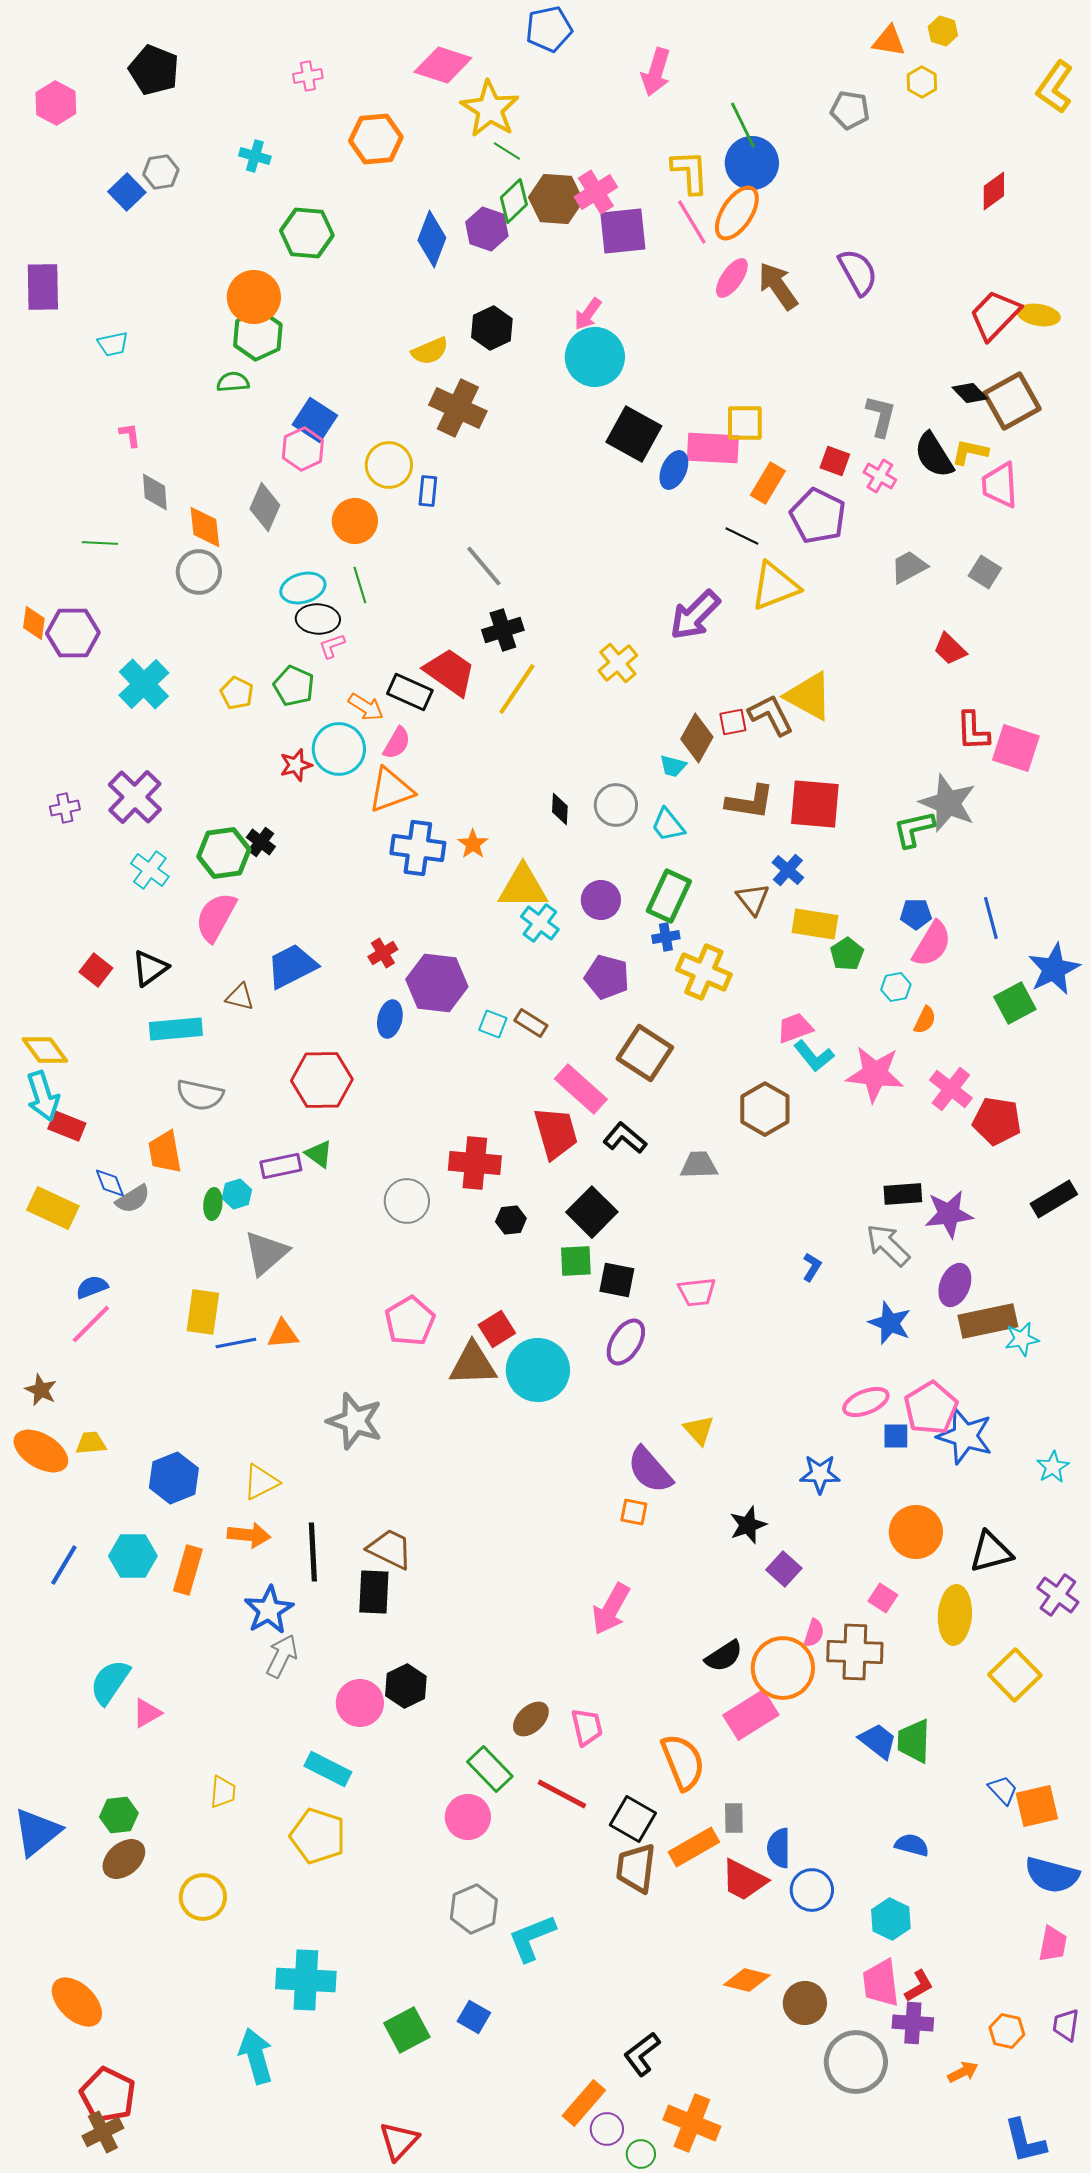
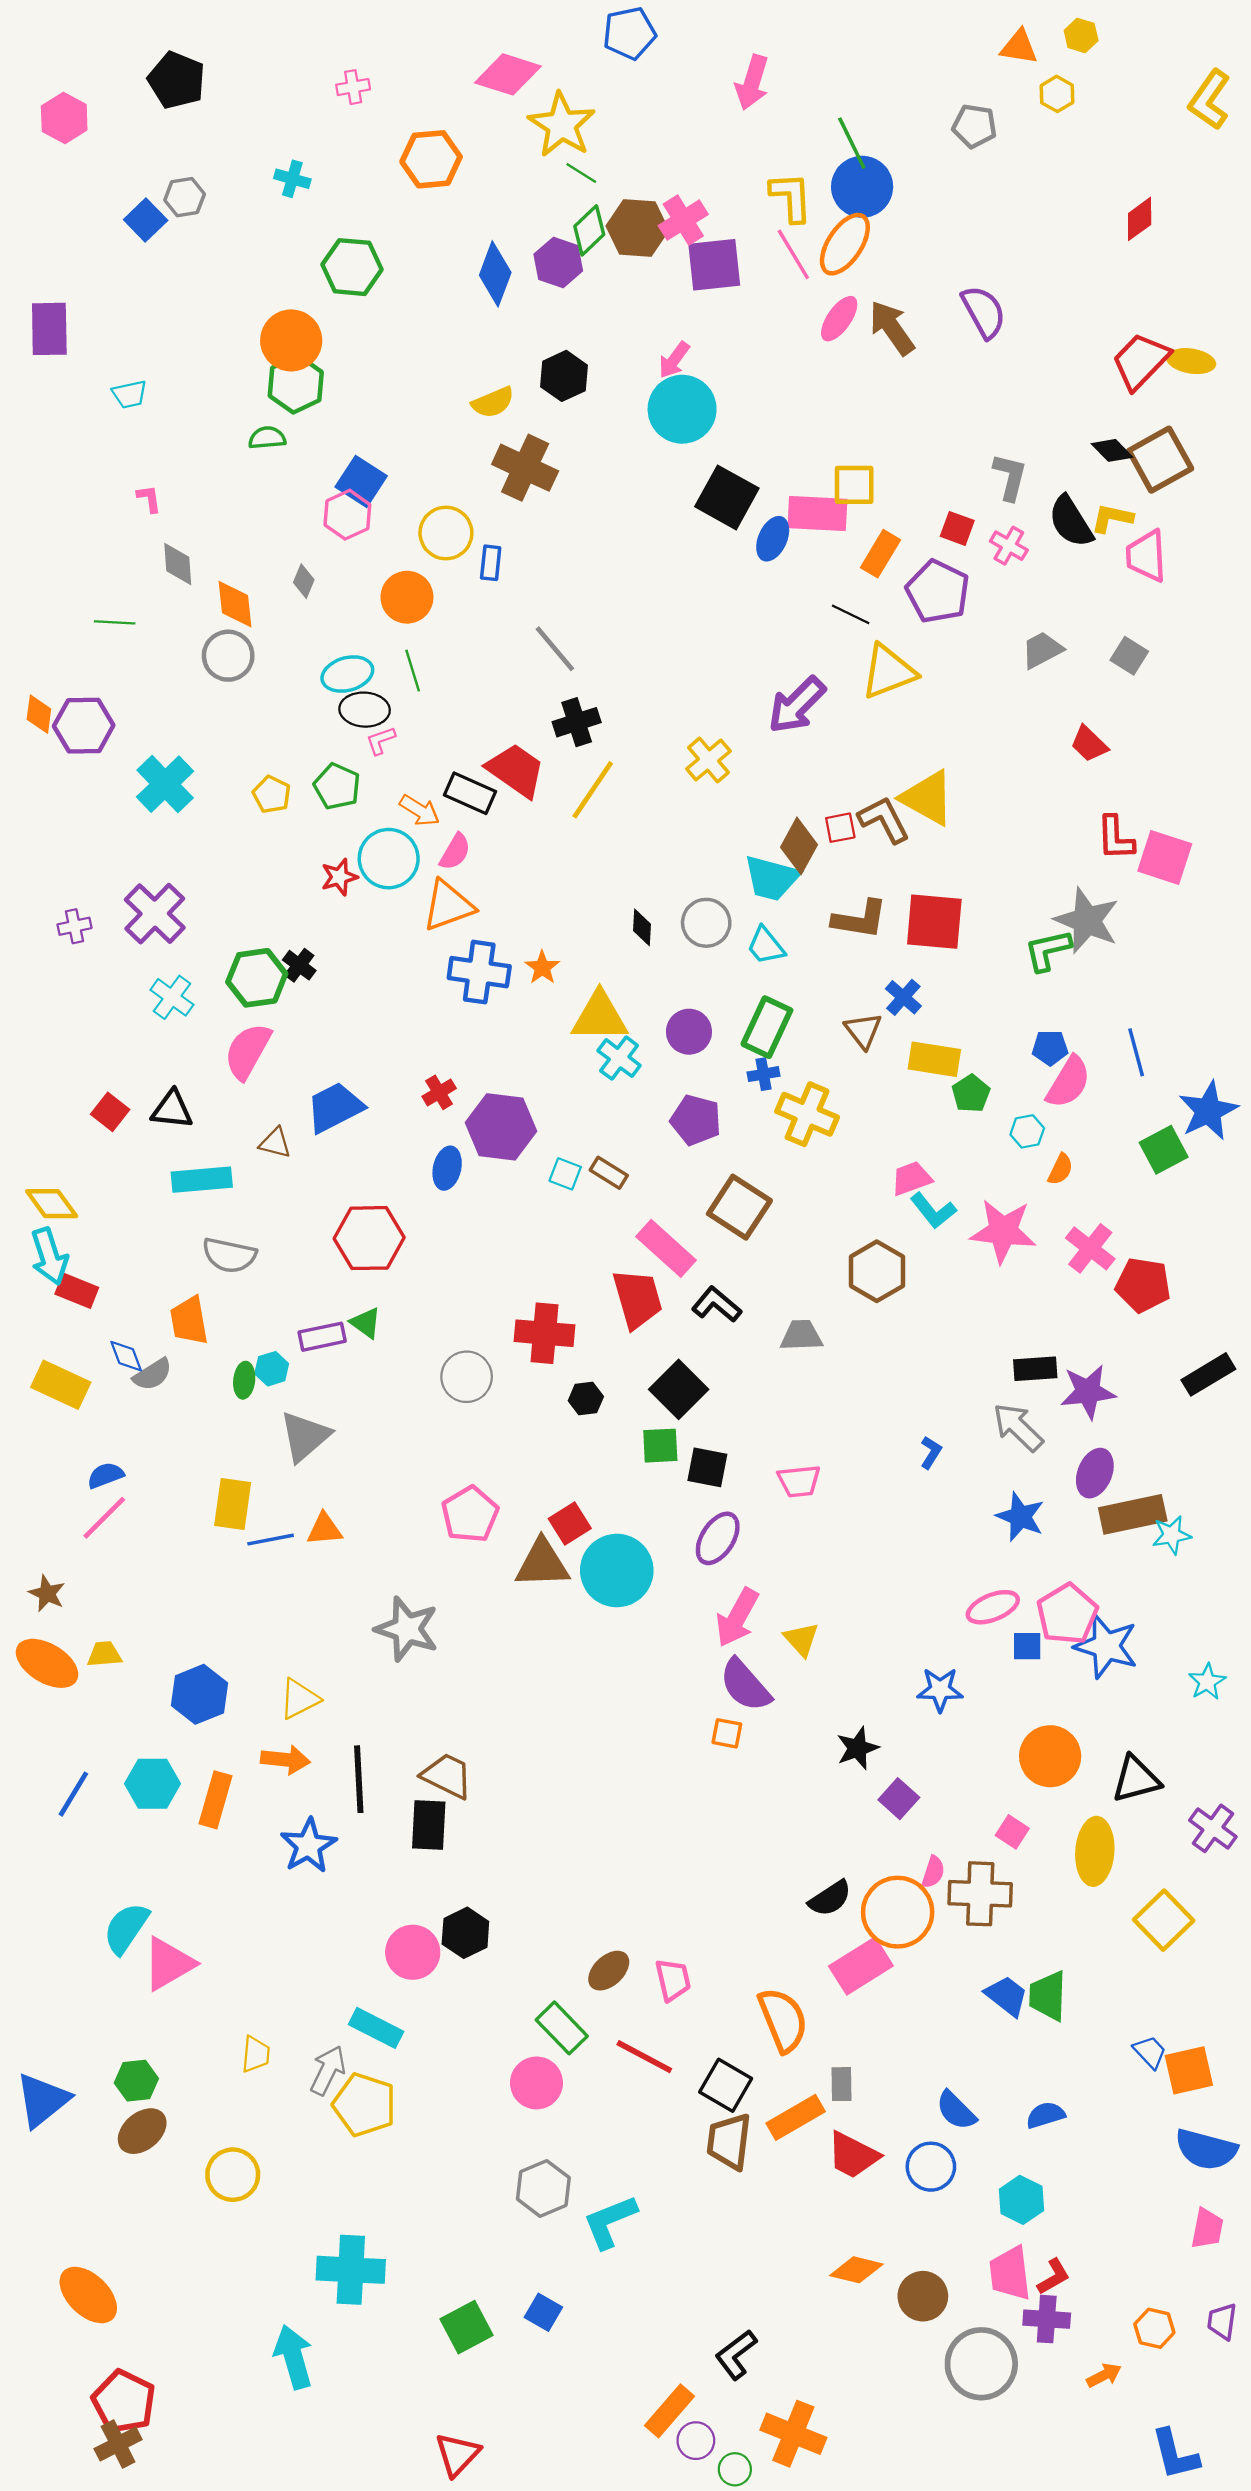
gray diamond: (265, 507) -> (304, 581), size x0.6
cyan trapezoid: (673, 766) -> (772, 878), size x1.8
black triangle: (150, 968) -> (172, 1110), turned 42
pink arrow: (611, 1609) -> (737, 1618), moved
gray arrow: (282, 1656) -> (328, 2070), moved
pink triangle: (147, 1713) -> (169, 1964), size x1.6
blue semicircle: (912, 1845) -> (1046, 2115), turned -32
blue semicircle: (779, 1848) -> (956, 2110), moved, turned -45

